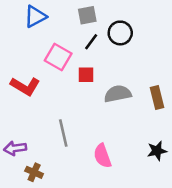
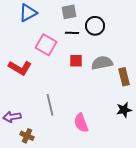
black line: (91, 42) -> (72, 33), turned 56
red square: (86, 75) -> (76, 61), moved
gray semicircle: (118, 94) -> (102, 63), moved
black star: (157, 151) -> (124, 110), moved

